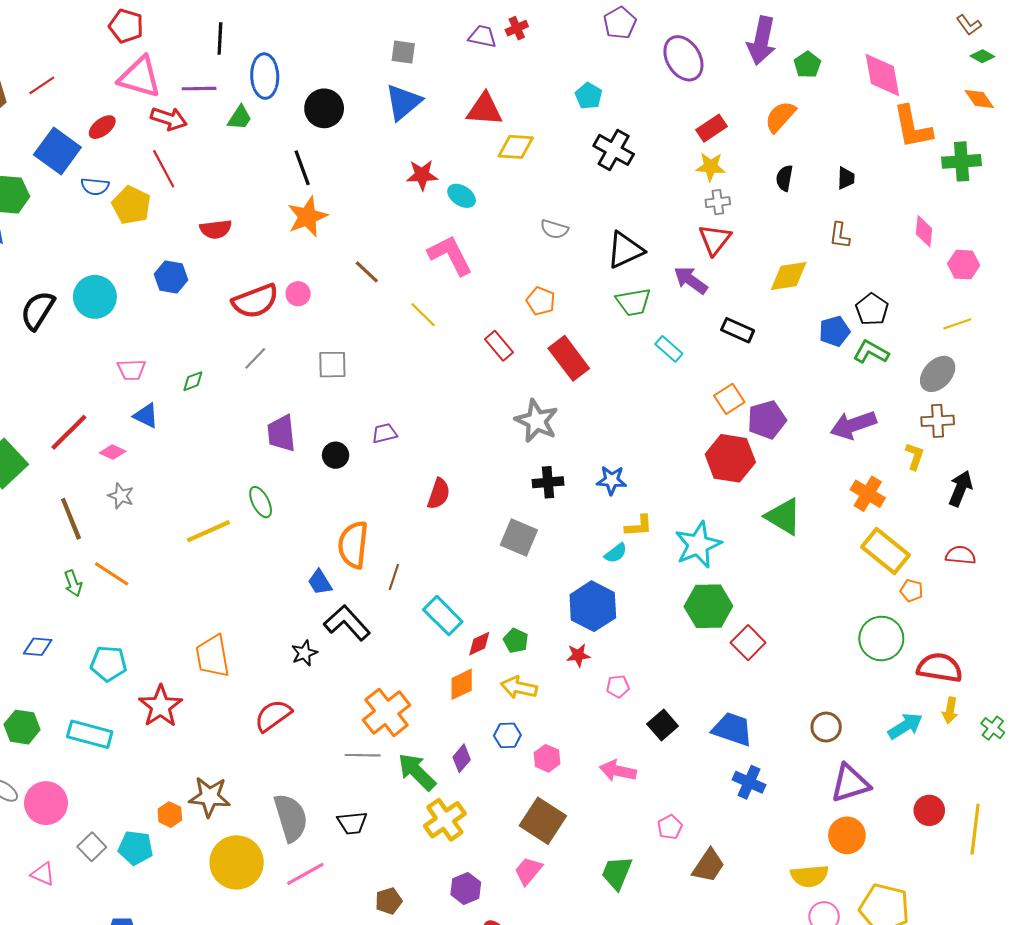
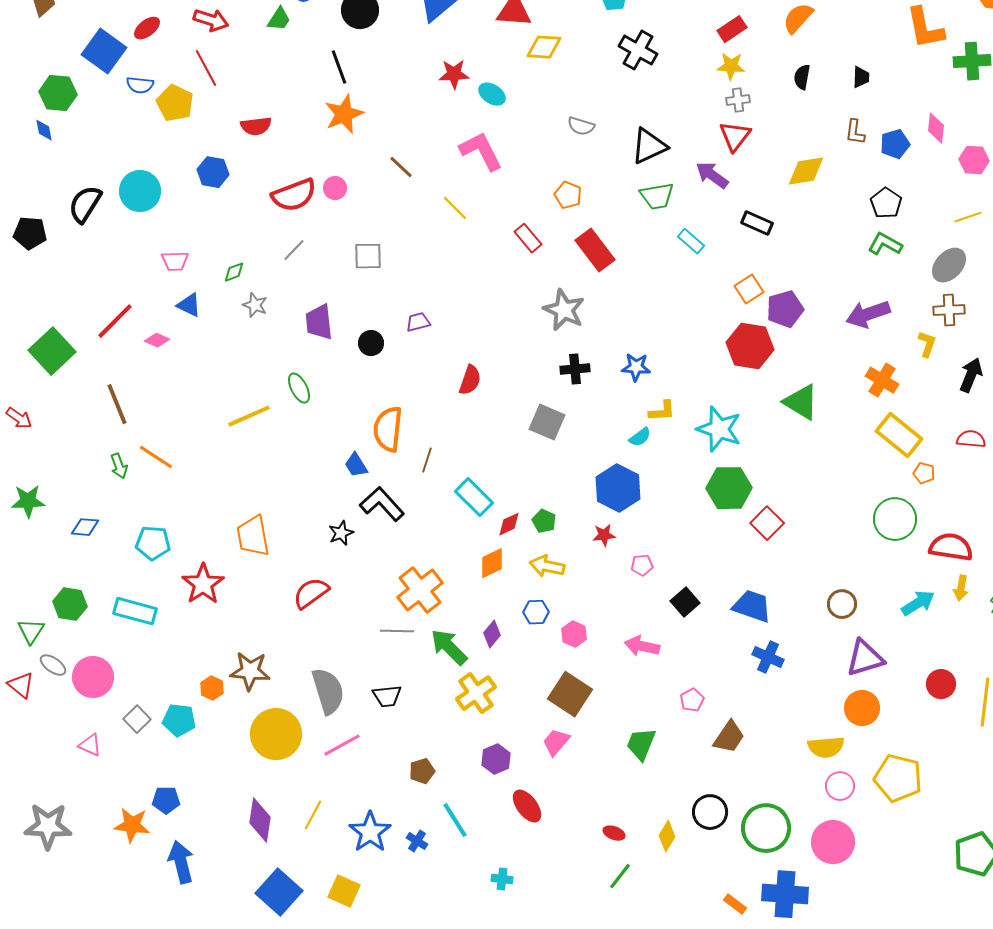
blue pentagon: (834, 331) -> (895, 144), moved
gray star: (121, 496) -> (255, 305), moved
cyan star: (698, 545) -> (719, 429), turned -30

